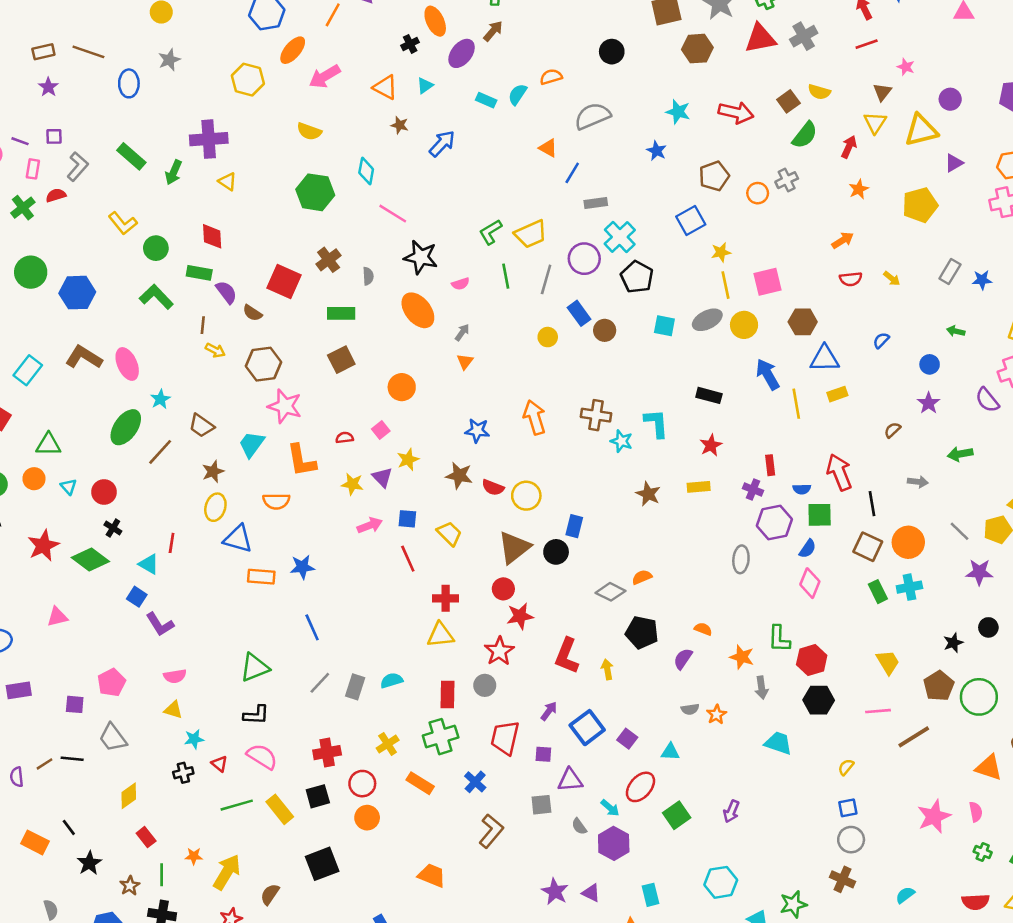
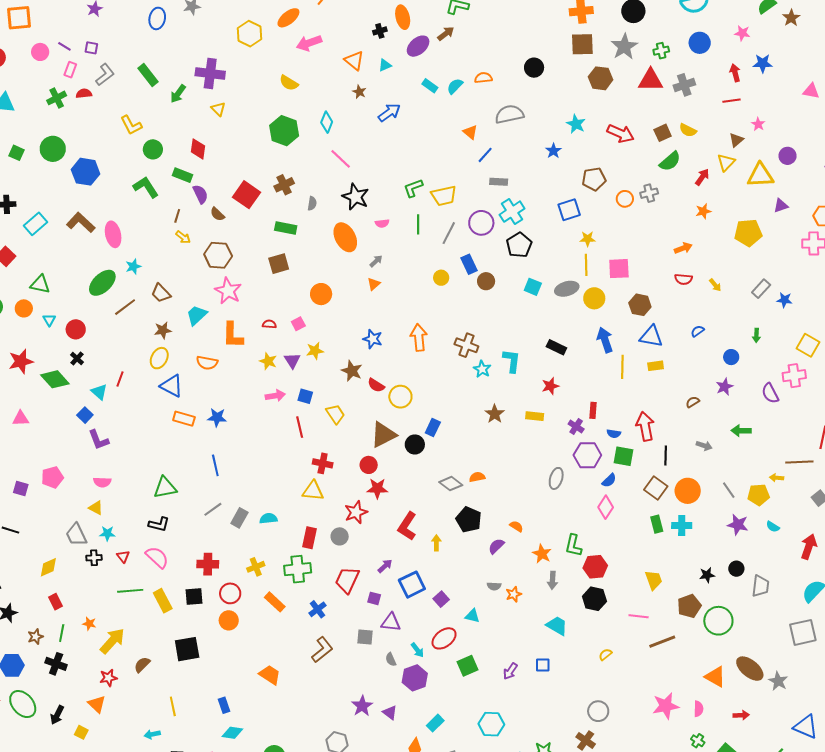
green arrow: (956, 331) -> (756, 335), turned -112
gray trapezoid: (113, 738) -> (76, 535), moved
blue square: (848, 808) -> (543, 665), moved
cyan rectangle: (651, 895) -> (435, 723), turned 48

